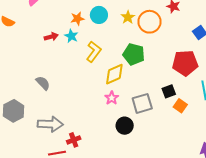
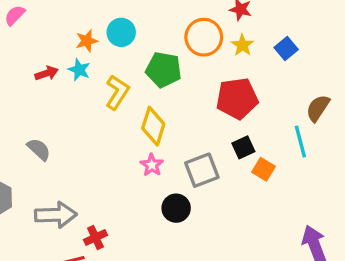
yellow star: (128, 17) -> (242, 45), moved
green pentagon: (134, 54) -> (164, 70), moved
red pentagon: (185, 63) -> (237, 98), moved
yellow diamond: (114, 74) -> (153, 126), turned -45

